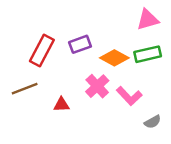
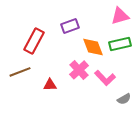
purple rectangle: (80, 44) -> (70, 26), moved
orange diamond: (114, 58) -> (93, 47), turned 40

